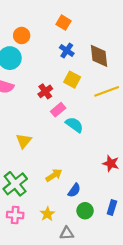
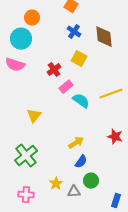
yellow line: (107, 91) -> (111, 94), moved
yellow arrow: (54, 175) -> (76, 143), moved
blue rectangle: (112, 208) -> (116, 201), moved
pink cross: (15, 215) -> (26, 195), moved
gray triangle: (67, 233) -> (74, 192), moved

